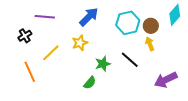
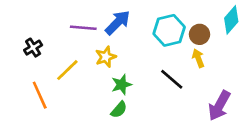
purple line: (45, 17) -> (83, 28), moved
green star: (103, 64) -> (122, 85), moved
purple arrow: (166, 80) -> (219, 106), turned -35

